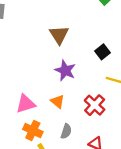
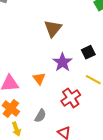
purple star: (65, 70) -> (62, 62), moved
orange triangle: (57, 101) -> (39, 79), moved

